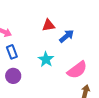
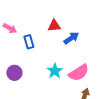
blue rectangle: (12, 52) -> (29, 42), moved
cyan star: (46, 59) -> (55, 71), moved

